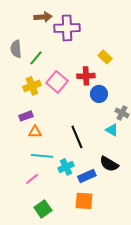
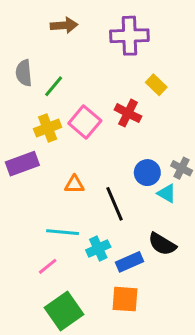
purple cross: (67, 28) -> (129, 36), moved
red cross: (86, 76) -> (128, 113), turned 30
blue circle: (99, 94) -> (147, 173), moved
purple rectangle: (26, 116) -> (22, 164), moved, size x1.5
orange triangle: (35, 132) -> (74, 185), moved
green square: (43, 209) -> (64, 311), size x1.4

